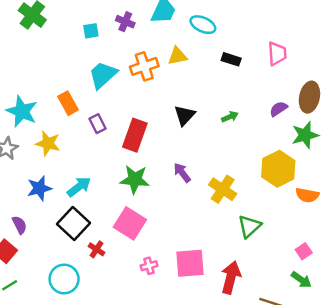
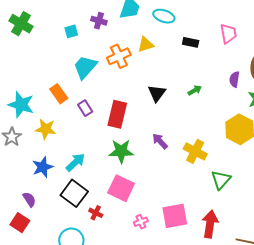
purple semicircle: (279, 109) -> (234, 79), turned -42

